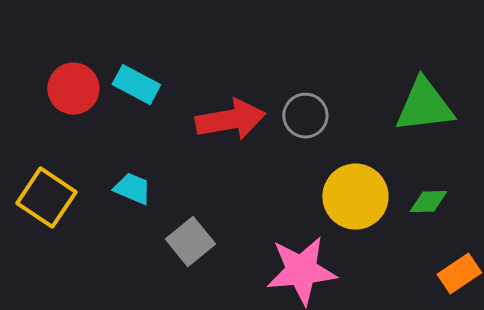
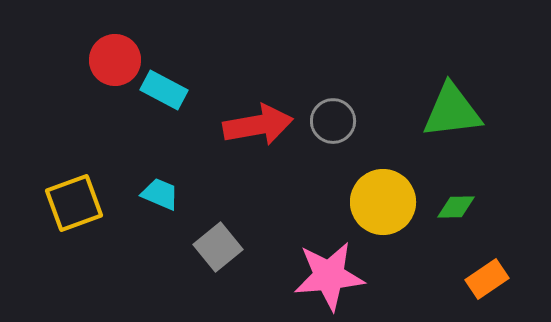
red circle: (73, 89) -> (115, 60), moved
yellow square: (46, 198) -> (74, 203), turned 36

